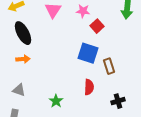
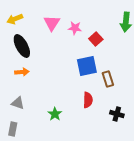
pink star: (83, 11) -> (75, 28), moved
blue square: (88, 53) -> (87, 66), turned -30
black cross: (118, 101) -> (117, 114), turned 32

